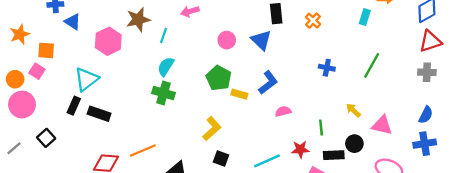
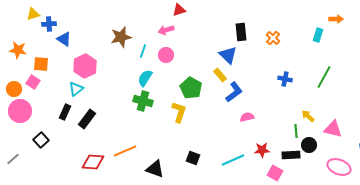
orange star: (20, 34) -> (18, 50), turned 30
pink circle: (227, 40) -> (166, 55), moved
pink hexagon: (108, 41) -> (85, 66), moved
cyan triangle: (86, 79) -> (76, 89), size x0.7
yellow rectangle: (239, 94) -> (220, 75), moved, turned 32
black rectangle: (99, 114) -> (87, 119), turned -72
green line: (321, 128) -> (296, 131), moved
yellow L-shape: (212, 129) -> (179, 112), moved, turned -30
gray line: (14, 148) -> (13, 159), moved

